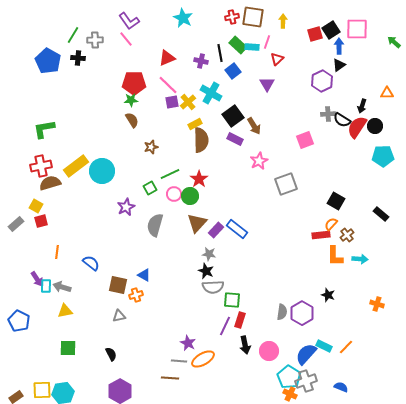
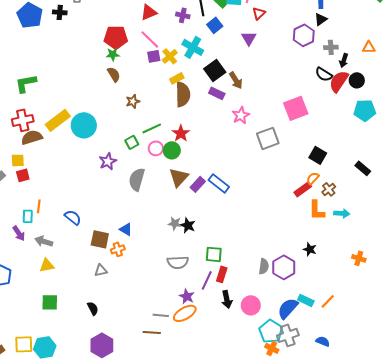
gray cross: (328, 114) -> (331, 47), moved
pink square: (305, 140) -> (296, 108), moved, size x1.4
yellow square: (36, 206) -> (18, 160), turned -32
red rectangle: (321, 235) -> (303, 189), turned -30
gray star: (209, 254) -> (175, 223), moved
cyan rectangle: (46, 286) -> (28, 216), moved
gray semicircle: (213, 287) -> (178, 262), moved
purple star: (188, 343) -> (187, 296), moved

